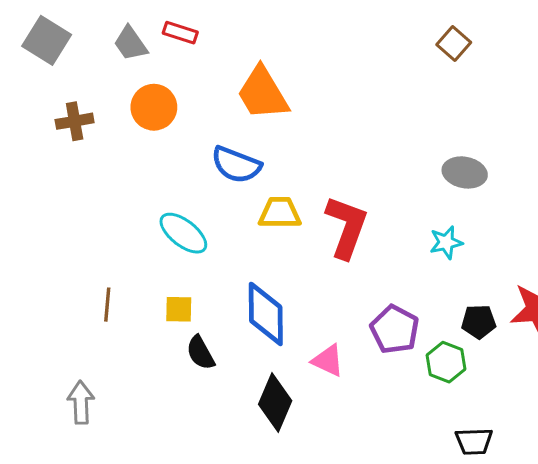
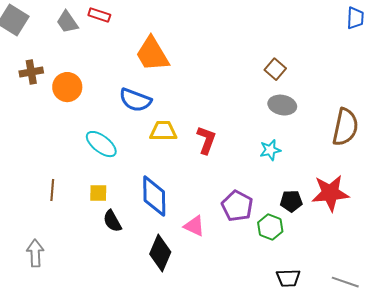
brown square: (454, 44) -> (275, 69), moved
orange circle: (154, 107) -> (67, 87), moved
red L-shape: (347, 227) -> (206, 140), size x0.7

